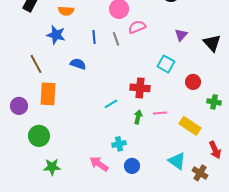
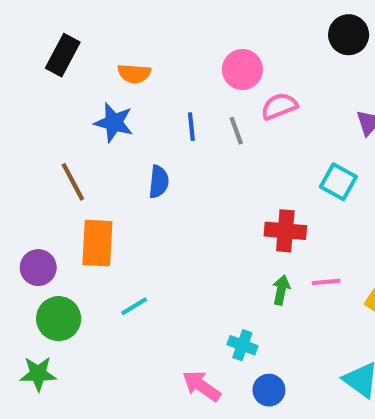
blue semicircle: (78, 64) -> (159, 182), turned 77
cyan line: (111, 104) -> (134, 306), moved
green circle: (39, 136) -> (59, 319), moved
cyan cross: (119, 144) -> (242, 345), turned 32
green star: (52, 167) -> (38, 374), moved

